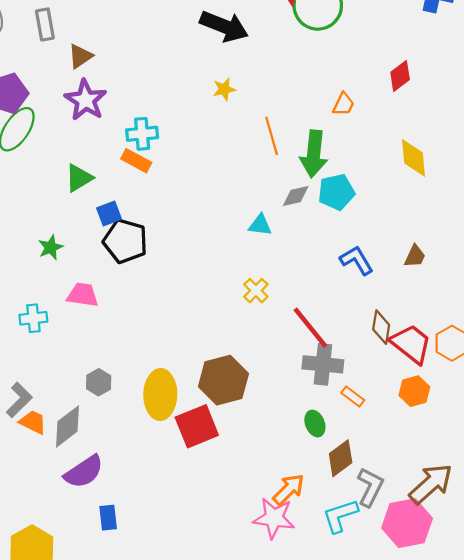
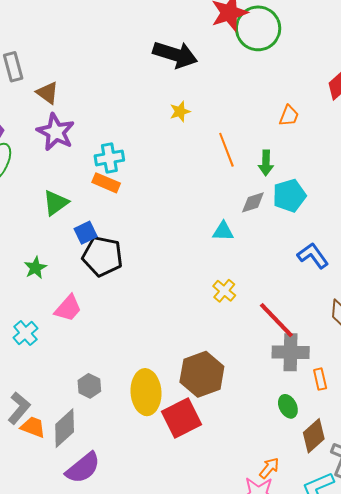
brown triangle: (80, 56) -> (47, 93), turned -45
green arrow: (314, 154) -> (266, 163), size x0.6
pink trapezoid: (83, 295) -> (68, 308), turned 128
cyan cross: (33, 318) -> (25, 333), turned -30
orange rectangle: (353, 397) -> (320, 379), turned 45
orange arrow: (289, 489) -> (269, 468), size x0.7

